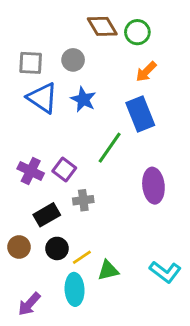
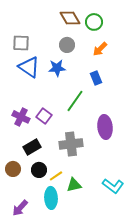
gray circle: (73, 60) -> (67, 45), moved
blue star: (83, 99) -> (57, 68), turned -30
blue rectangle: (140, 114) -> (96, 78), size x0.6
gray cross: (83, 200) -> (71, 144), moved, size x1.6

